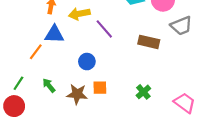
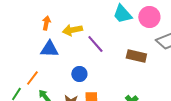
orange line: (36, 52) -> (32, 78), moved

